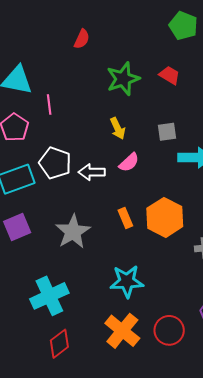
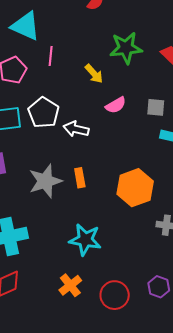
yellow arrow: (118, 128) -> (94, 74), moved, turned -30
pink semicircle: (129, 162) -> (116, 105), moved
orange rectangle: (125, 218) -> (80, 178), moved
orange cross: (122, 331) -> (70, 285), size x0.7

